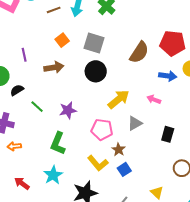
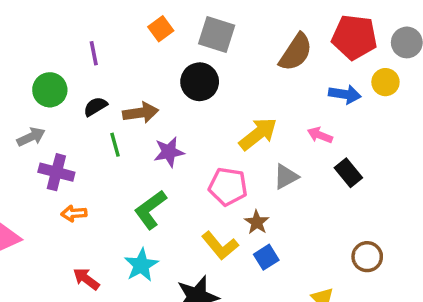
brown arrow: (54, 67) -> (141, 113), moved
black circle: (96, 71) -> (200, 82), moved
black semicircle: (17, 90) -> (95, 107), moved
green line: (37, 107) -> (115, 145), turned 32
black rectangle: (168, 134) -> (348, 173), moved, turned -56
green L-shape: (58, 143) -> (150, 210), turned 30

